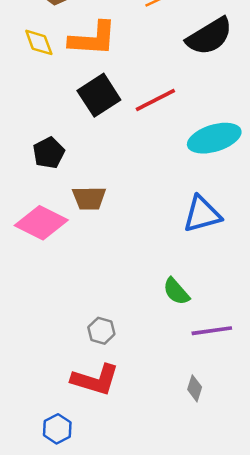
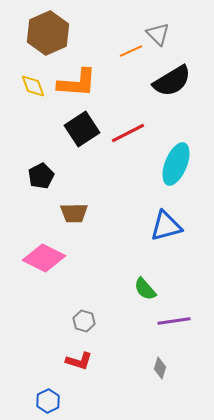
cyan ellipse: (214, 138) -> (176, 164), turned -51
pink diamond: (41, 223) -> (44, 258), moved
red L-shape: (95, 380) -> (79, 361), size x0.7

